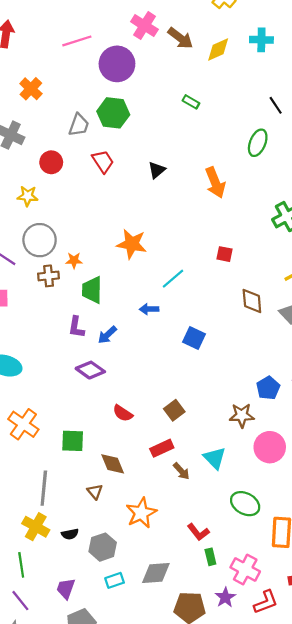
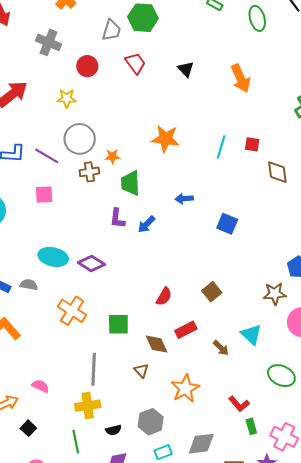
green ellipse: (258, 143) -> (257, 18), moved, turned -35
black triangle: (157, 170) -> (186, 69), turned -30
cyan line: (173, 279) -> (221, 147), moved, turned -30
brown diamond: (252, 301) -> (277, 172), moved
purple diamond: (90, 370) -> (91, 264), moved
red semicircle: (123, 413) -> (164, 297), turned -90
red rectangle: (162, 448) -> (186, 330), moved
yellow cross: (36, 527) -> (88, 406), turned -35
black semicircle: (70, 534) -> (113, 430), moved

